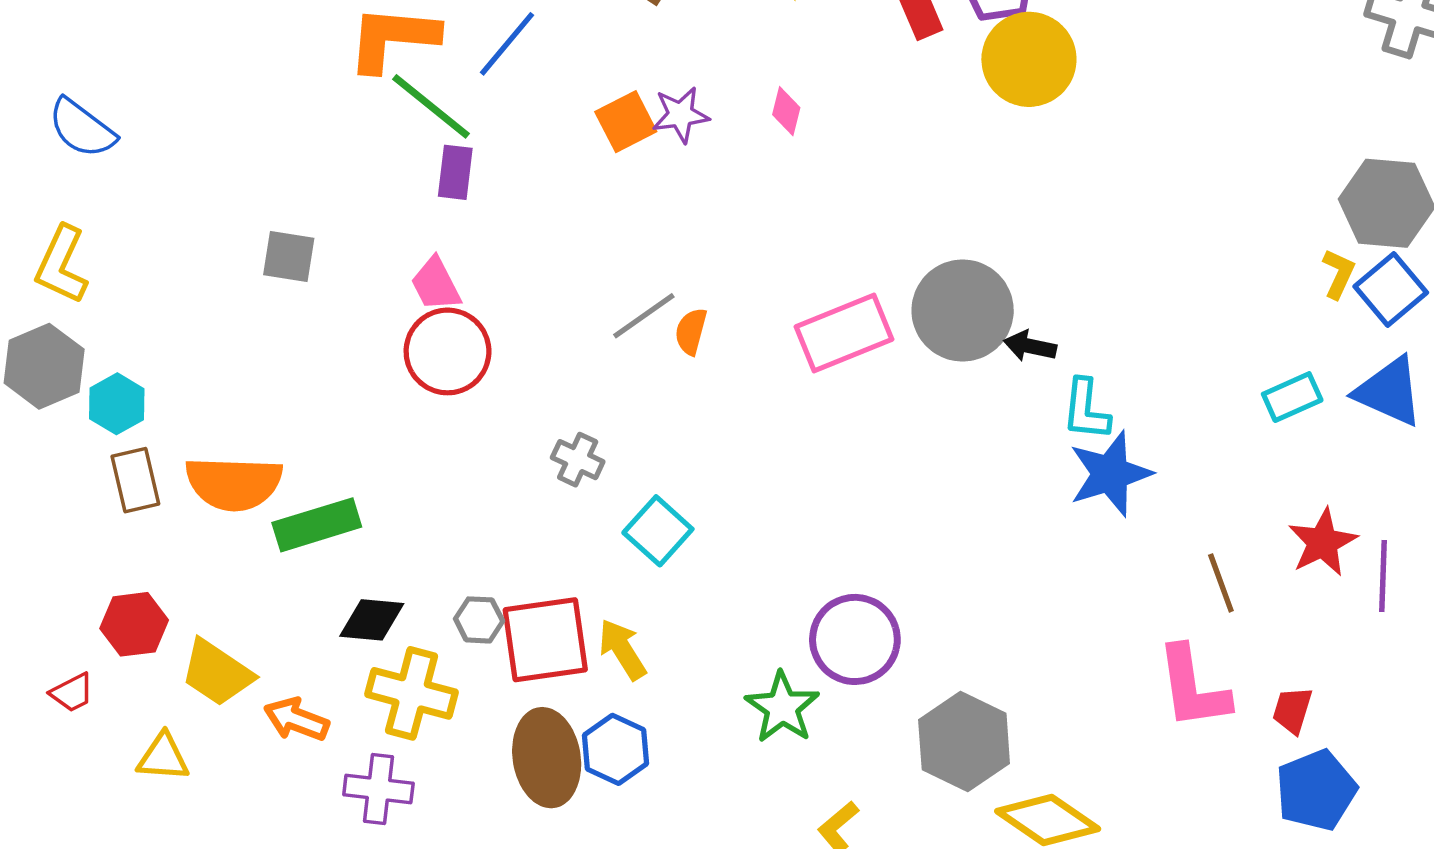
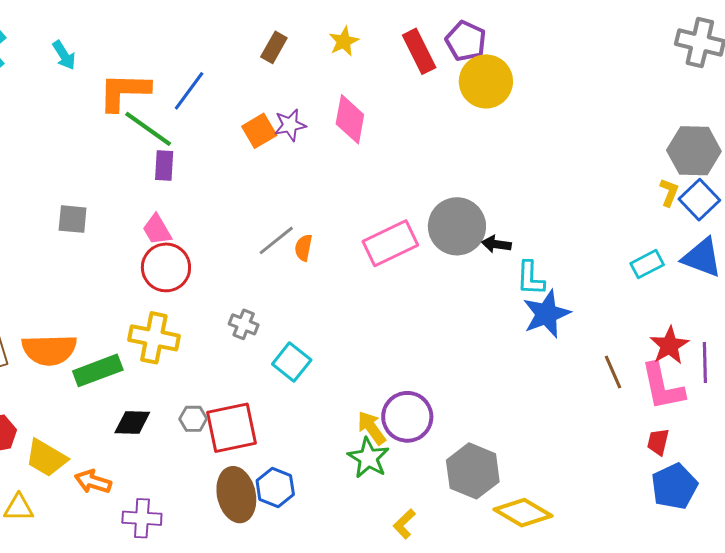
pink diamond: (786, 111) -> (350, 119), size x1.8
yellow arrow: (622, 649) -> (372, 428), moved
pink L-shape: (1193, 688) -> (663, 387), moved
yellow cross: (412, 693) -> (154, 338), moved

